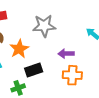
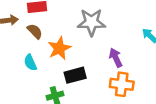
purple arrow: (66, 54) -> (116, 58), turned 63

